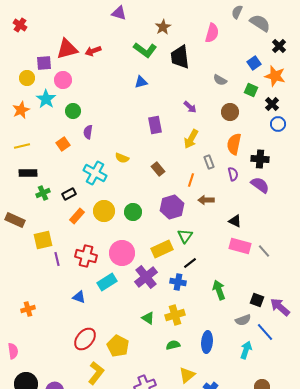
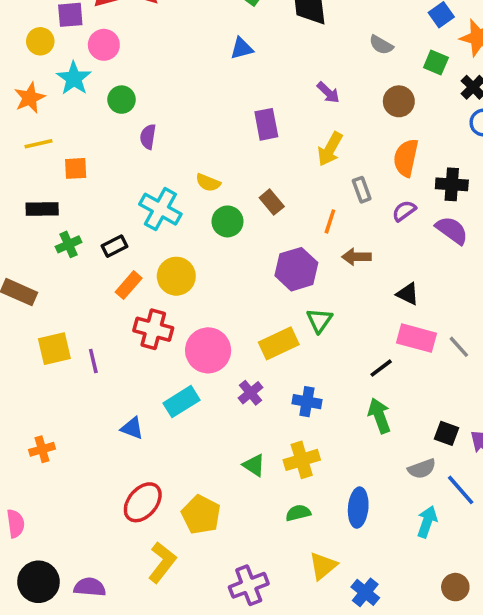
orange square: (63, 144) -> (76, 168), moved, turned 32
yellow line: (22, 146) -> (38, 144), moved
purple semicircle: (233, 174) -> (404, 211), turned -112
green circle: (133, 212) -> (227, 221), moved
yellow square: (43, 240) -> (54, 349), moved
red cross: (86, 256) -> (153, 329), moved
black line: (190, 263) -> (381, 368), moved
purple cross: (146, 277) -> (250, 393), size x0.6

